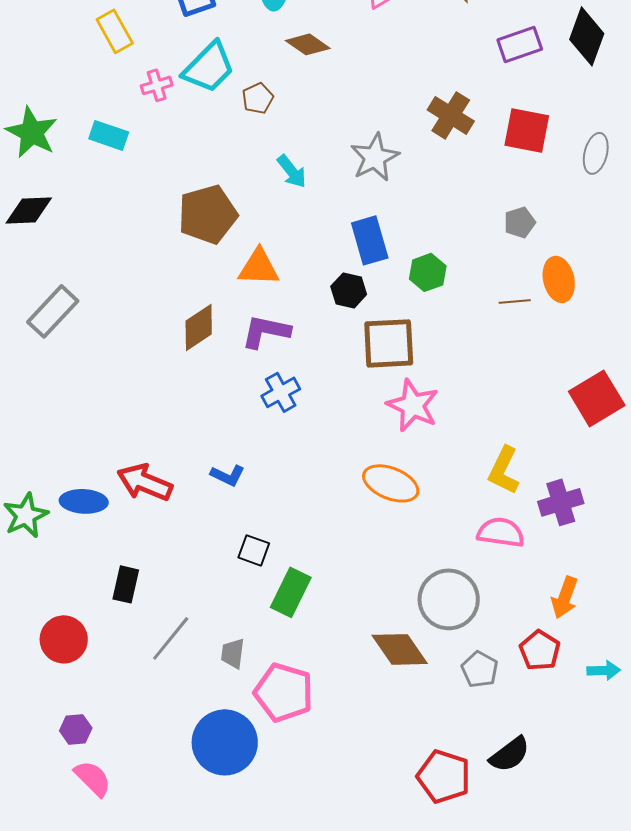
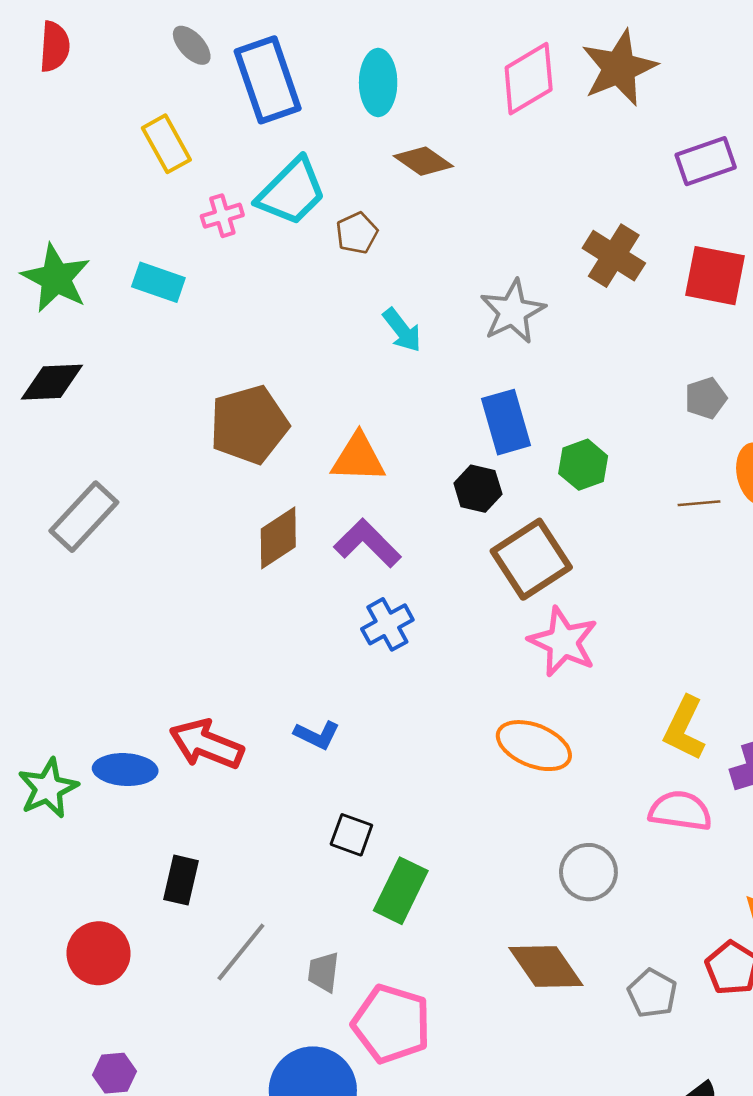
brown pentagon: (208, 214) -> (249, 425), moved
purple L-shape: (266, 331) -> (367, 543), turned 33
brown square: (389, 343) -> (531, 559), turned -30
gray circle: (449, 599) -> (588, 872), moved, size x0.7

